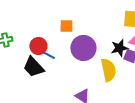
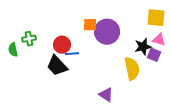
purple circle: (83, 48) -> (107, 32), moved
blue line: (48, 55) -> (72, 54), turned -32

